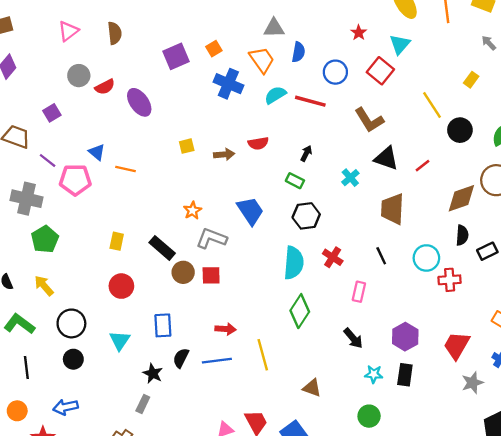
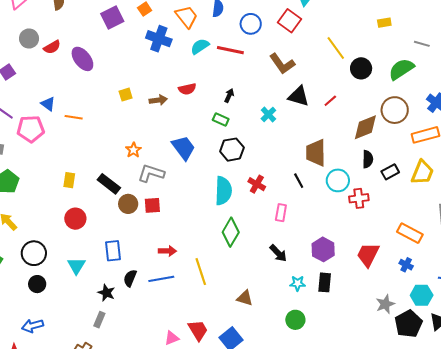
yellow rectangle: (471, 80) -> (384, 23), moved, turned 48
brown trapezoid: (393, 209) -> (316, 153), moved
gray star: (472, 383) -> (385, 304), moved

